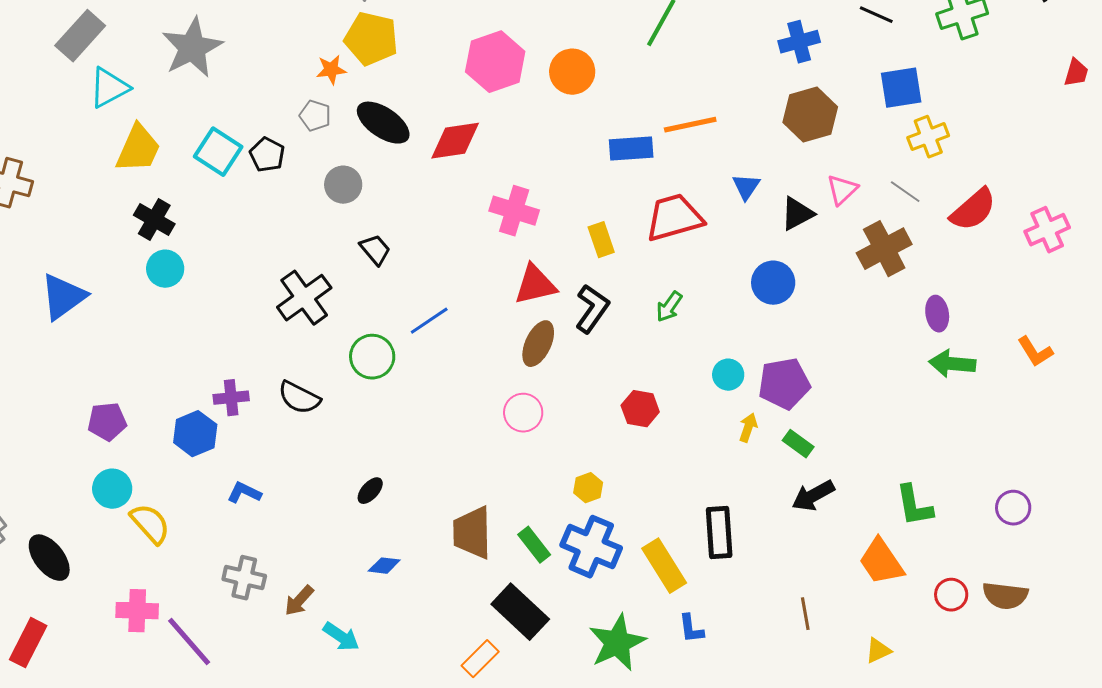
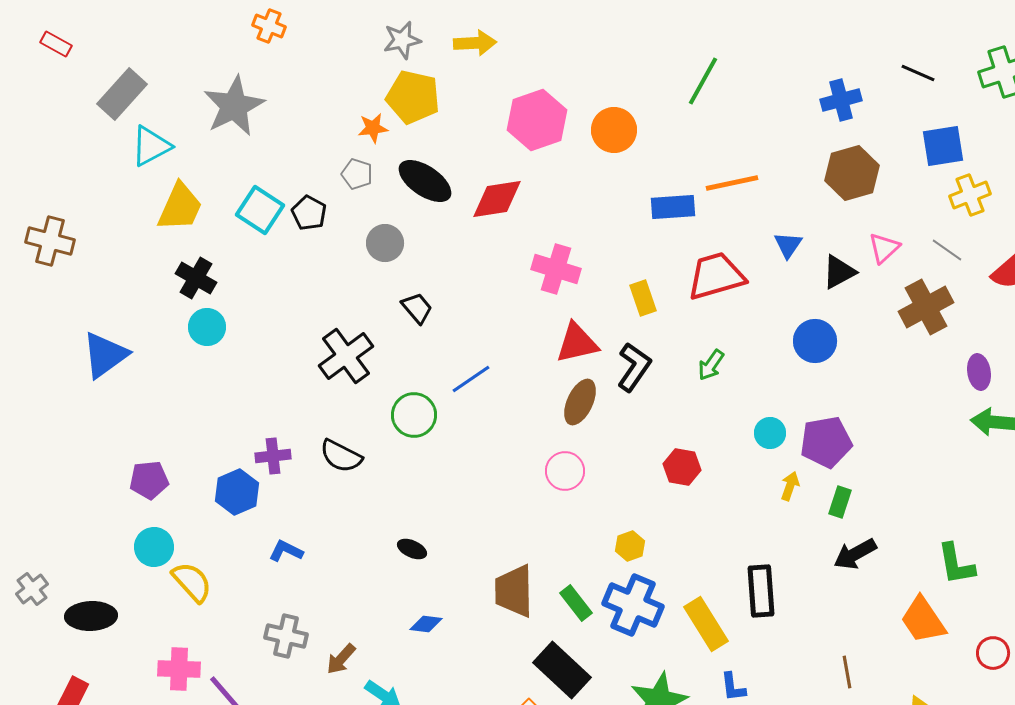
green rectangle: (798, 444) -> (840, 502), turned 72
black ellipse: (370, 491) -> (412, 549), turned 72
black ellipse: (49, 558) -> (91, 616), turned -54

